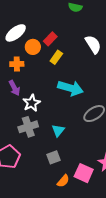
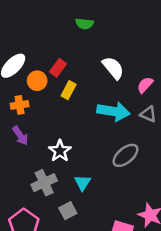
cyan arrow: (71, 88) -> (114, 111), moved
white star: (32, 103) -> (60, 151), moved
gray square: (54, 157) -> (68, 211), moved

